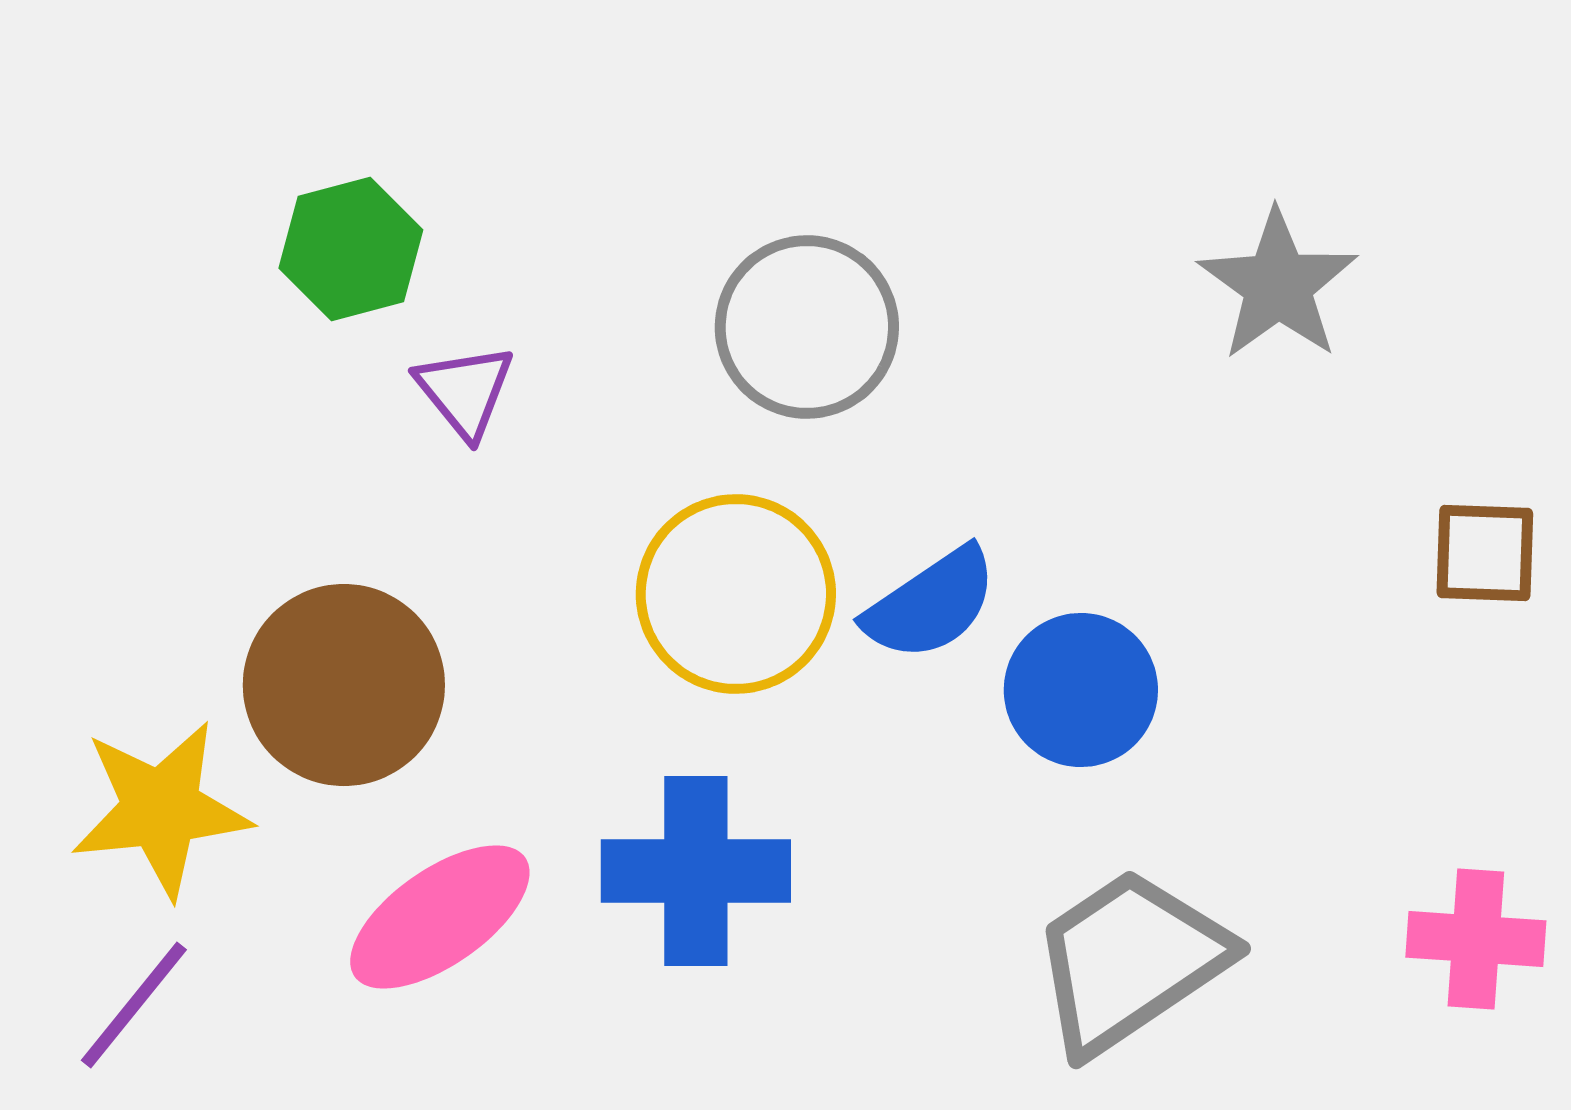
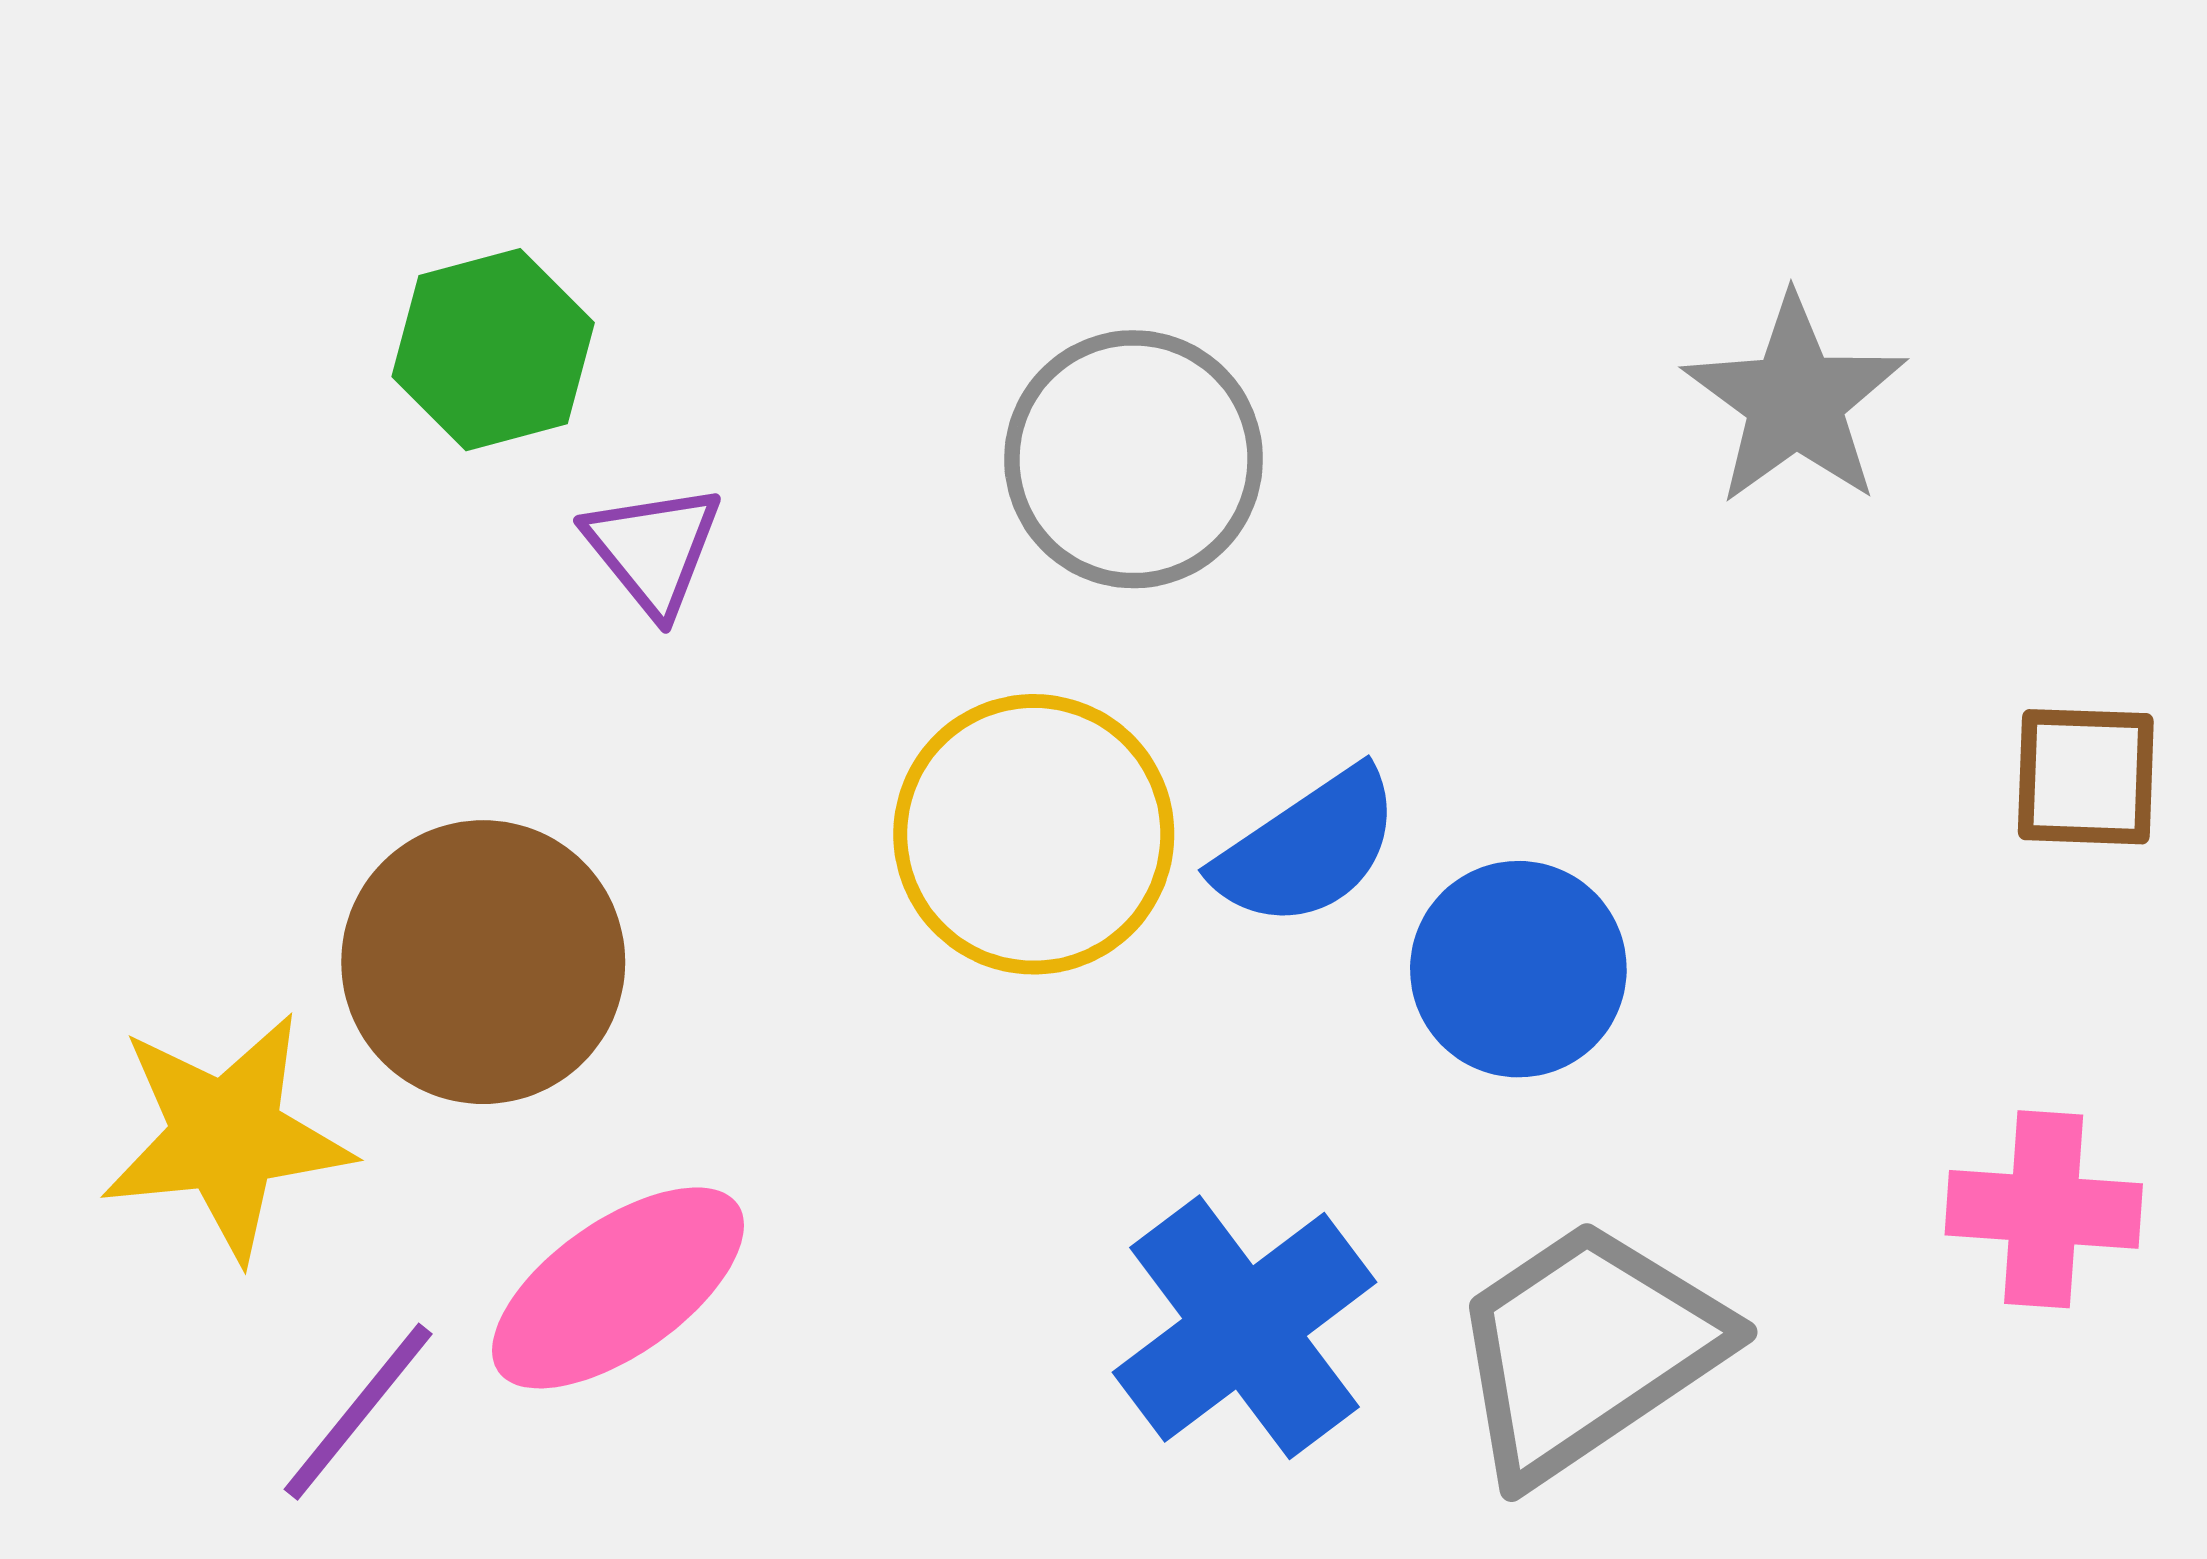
blue cross: (696, 871) -> (1244, 1327), moved, turned -37
pink cross: (1476, 939) -> (2044, 1209), moved
purple line: (134, 1005) -> (358, 1412), moved

